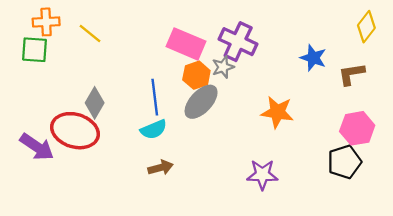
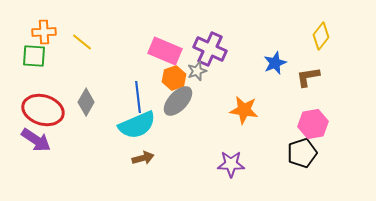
blue star: (313, 58) -> (275, 63), turned 30
cyan semicircle: (154, 129) -> (137, 125), size x1.6
red ellipse: (75, 131) -> (43, 110), moved

